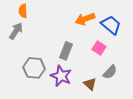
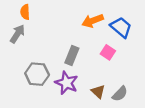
gray semicircle: (110, 72) -> (120, 94), moved

